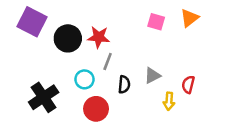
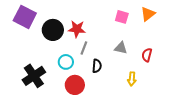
gray triangle: (152, 76) -> (121, 48), moved, turned 40
red semicircle: (188, 84) -> (147, 55), moved

